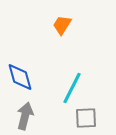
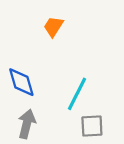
orange trapezoid: (62, 25) -> (53, 27), moved

